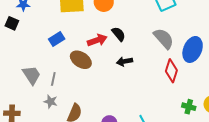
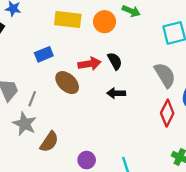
gray star: (51, 102) -> (25, 124), size x1.5

